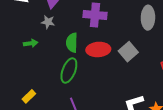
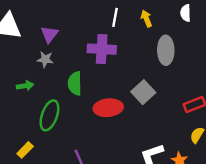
red ellipse: (98, 49) -> (108, 108), moved
green ellipse: (69, 70) -> (49, 115), moved

